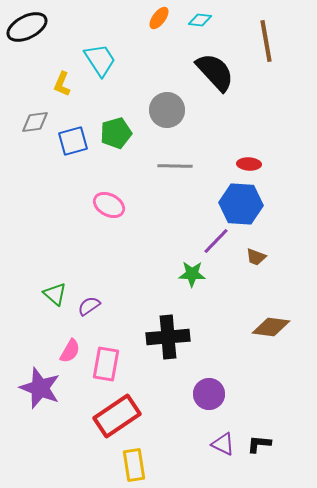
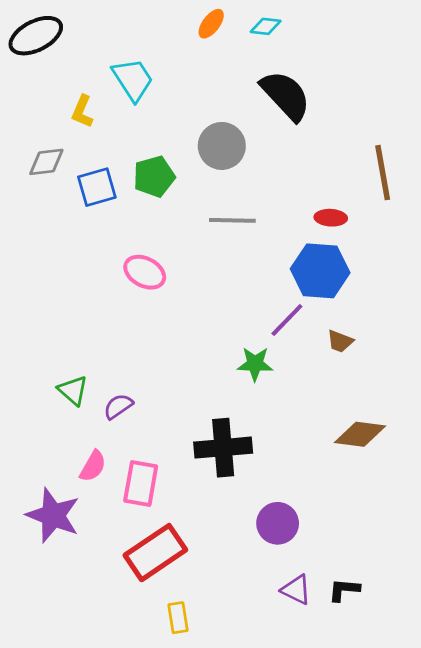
brown line: (266, 41) -> (383, 173), moved
yellow rectangle: (134, 465) -> (178, 618), size x0.7

